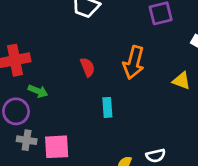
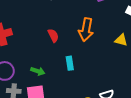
green arrow: (38, 91) -> (38, 71), moved

